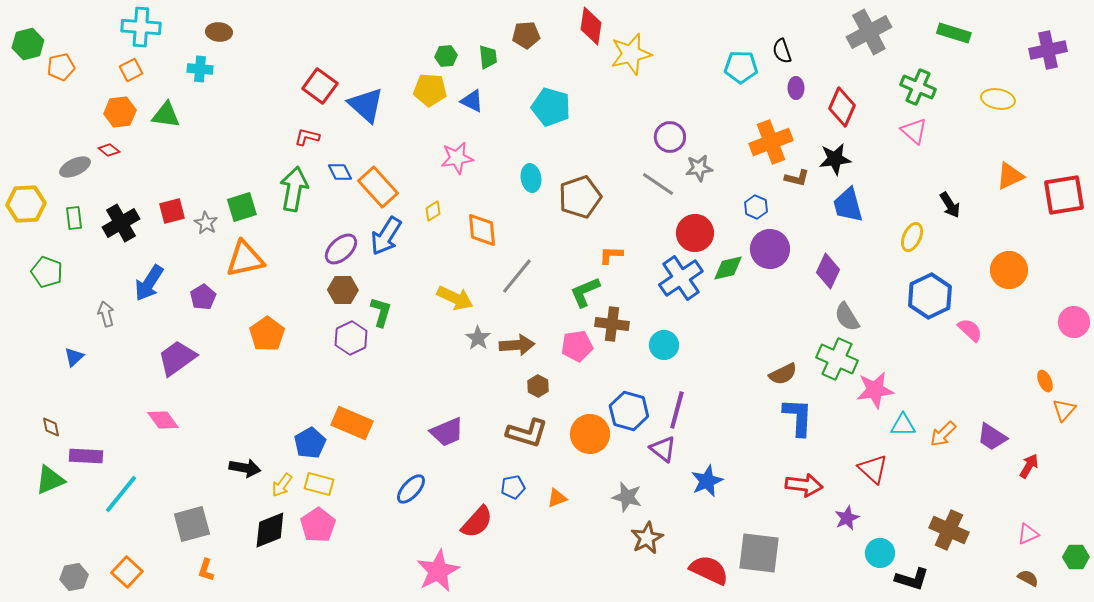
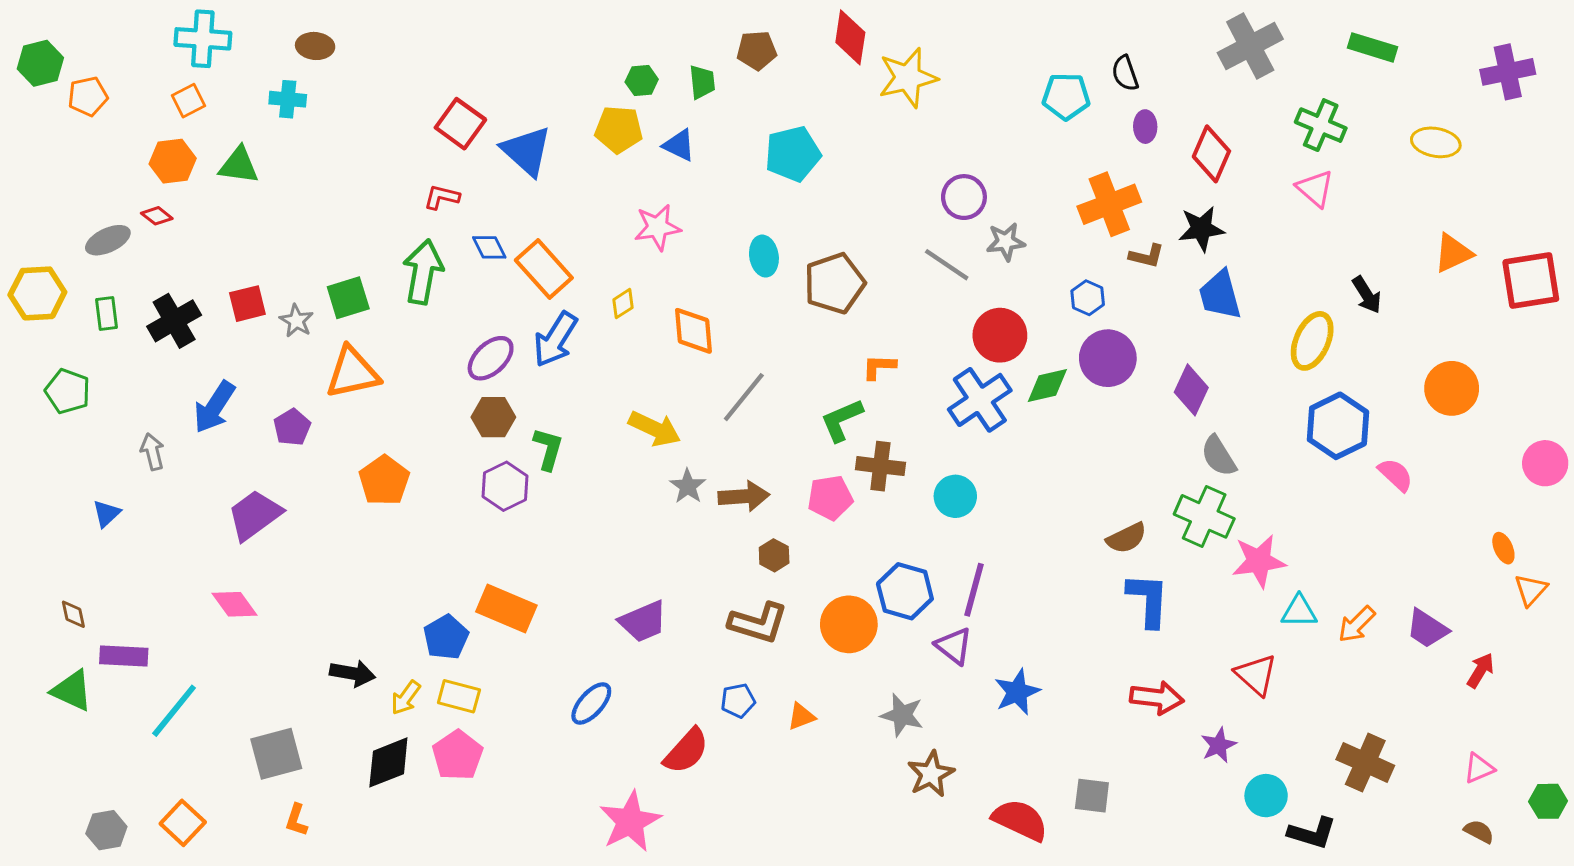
cyan pentagon: (551, 107) -> (793, 154), turned -30
yellow ellipse: (912, 237) -> (1312, 341), size x1.4
green triangle: (50, 480) -> (72, 691), turned 48
gray square: (759, 553) -> (1092, 796), size x0.6

